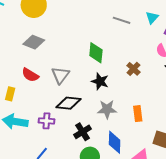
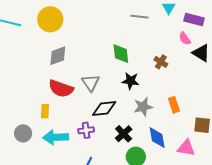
gray diamond: (34, 42) -> (58, 56), turned -30
red semicircle: (30, 75) -> (61, 89), size x1.4

